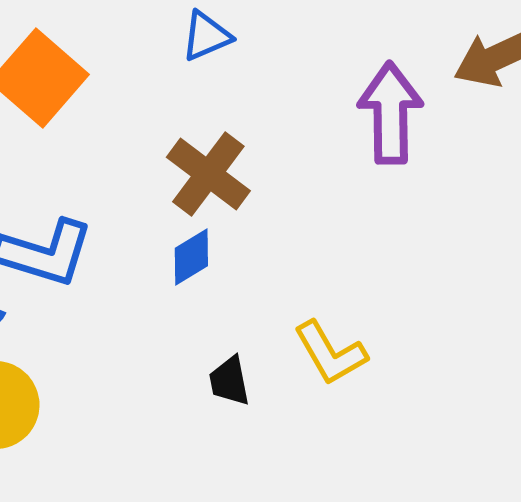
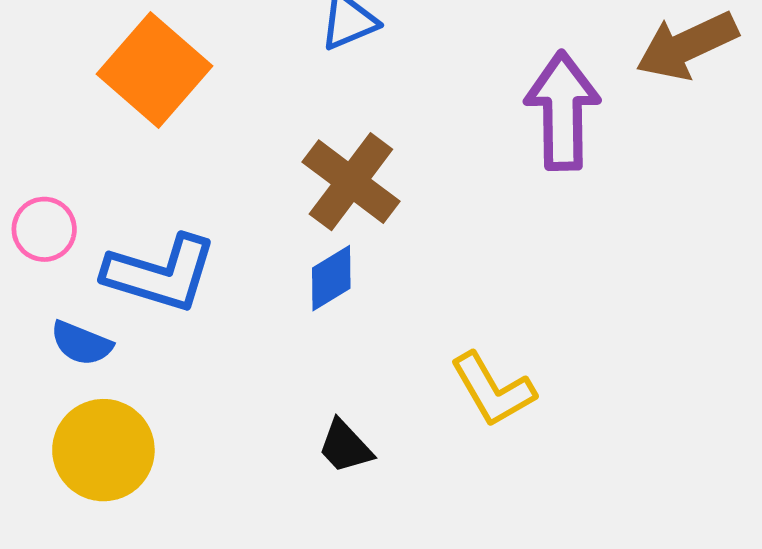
black trapezoid: (229, 381) -> (345, 447), moved, turned -32

